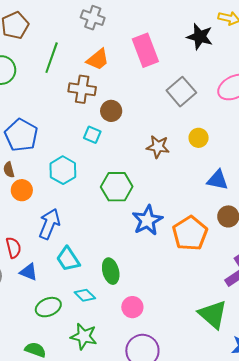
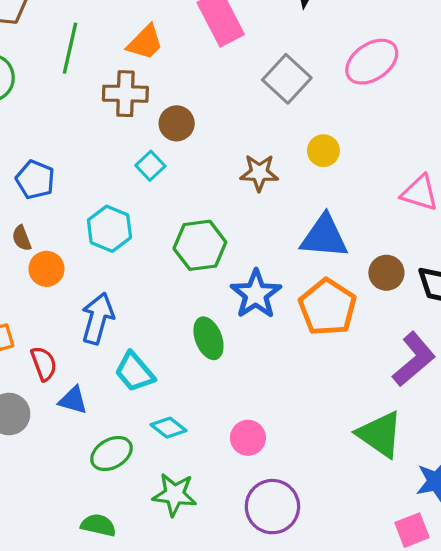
blue pentagon: (21, 135) -> (35, 180), size x0.7
cyan square: (92, 135) -> (150, 166), turned 30
blue triangle: (218, 180) -> (324, 237), moved, size x1.4
green ellipse: (111, 271) -> (208, 338), moved

